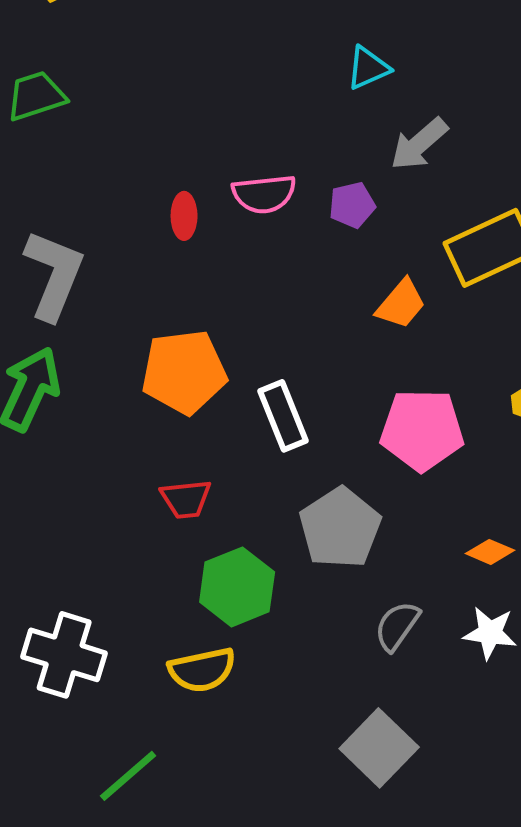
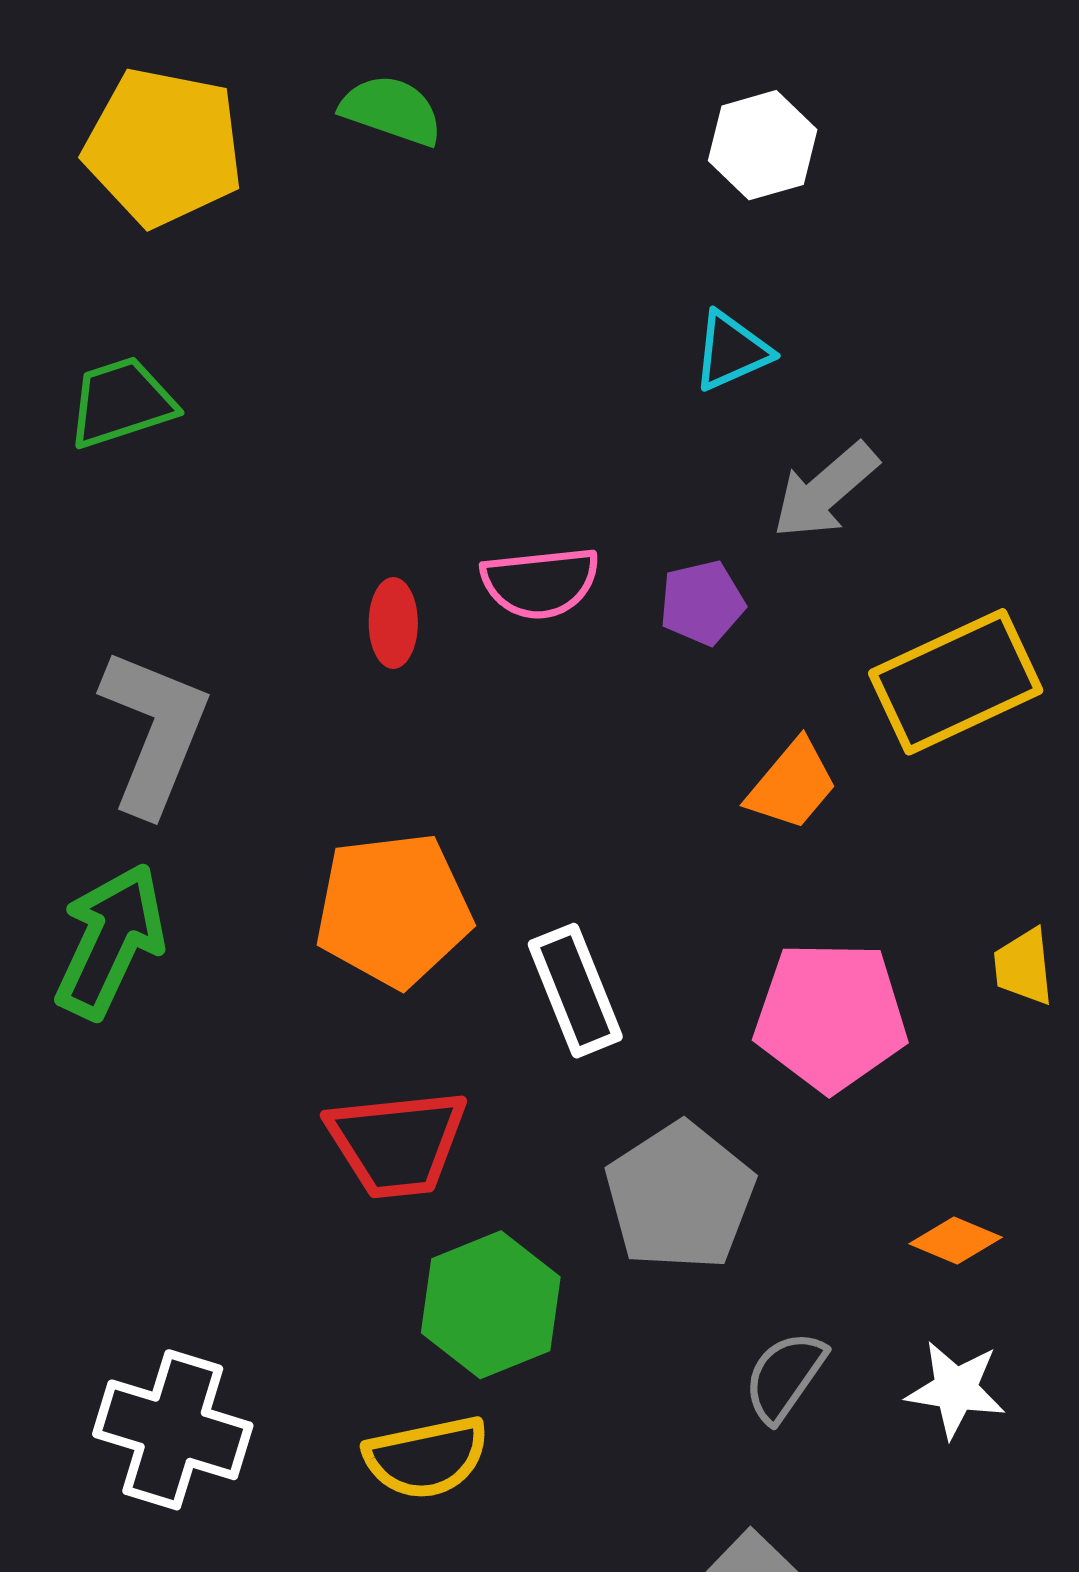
red trapezoid: (186, 499) -> (397, 1143), size x1.5

